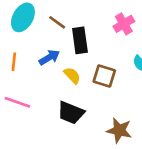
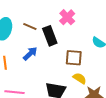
pink cross: (124, 24) -> (67, 17), moved
yellow semicircle: (72, 75) -> (80, 78), moved

